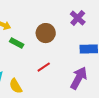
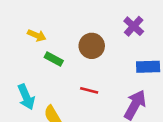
red line: (44, 67) -> (89, 90), turned 48

